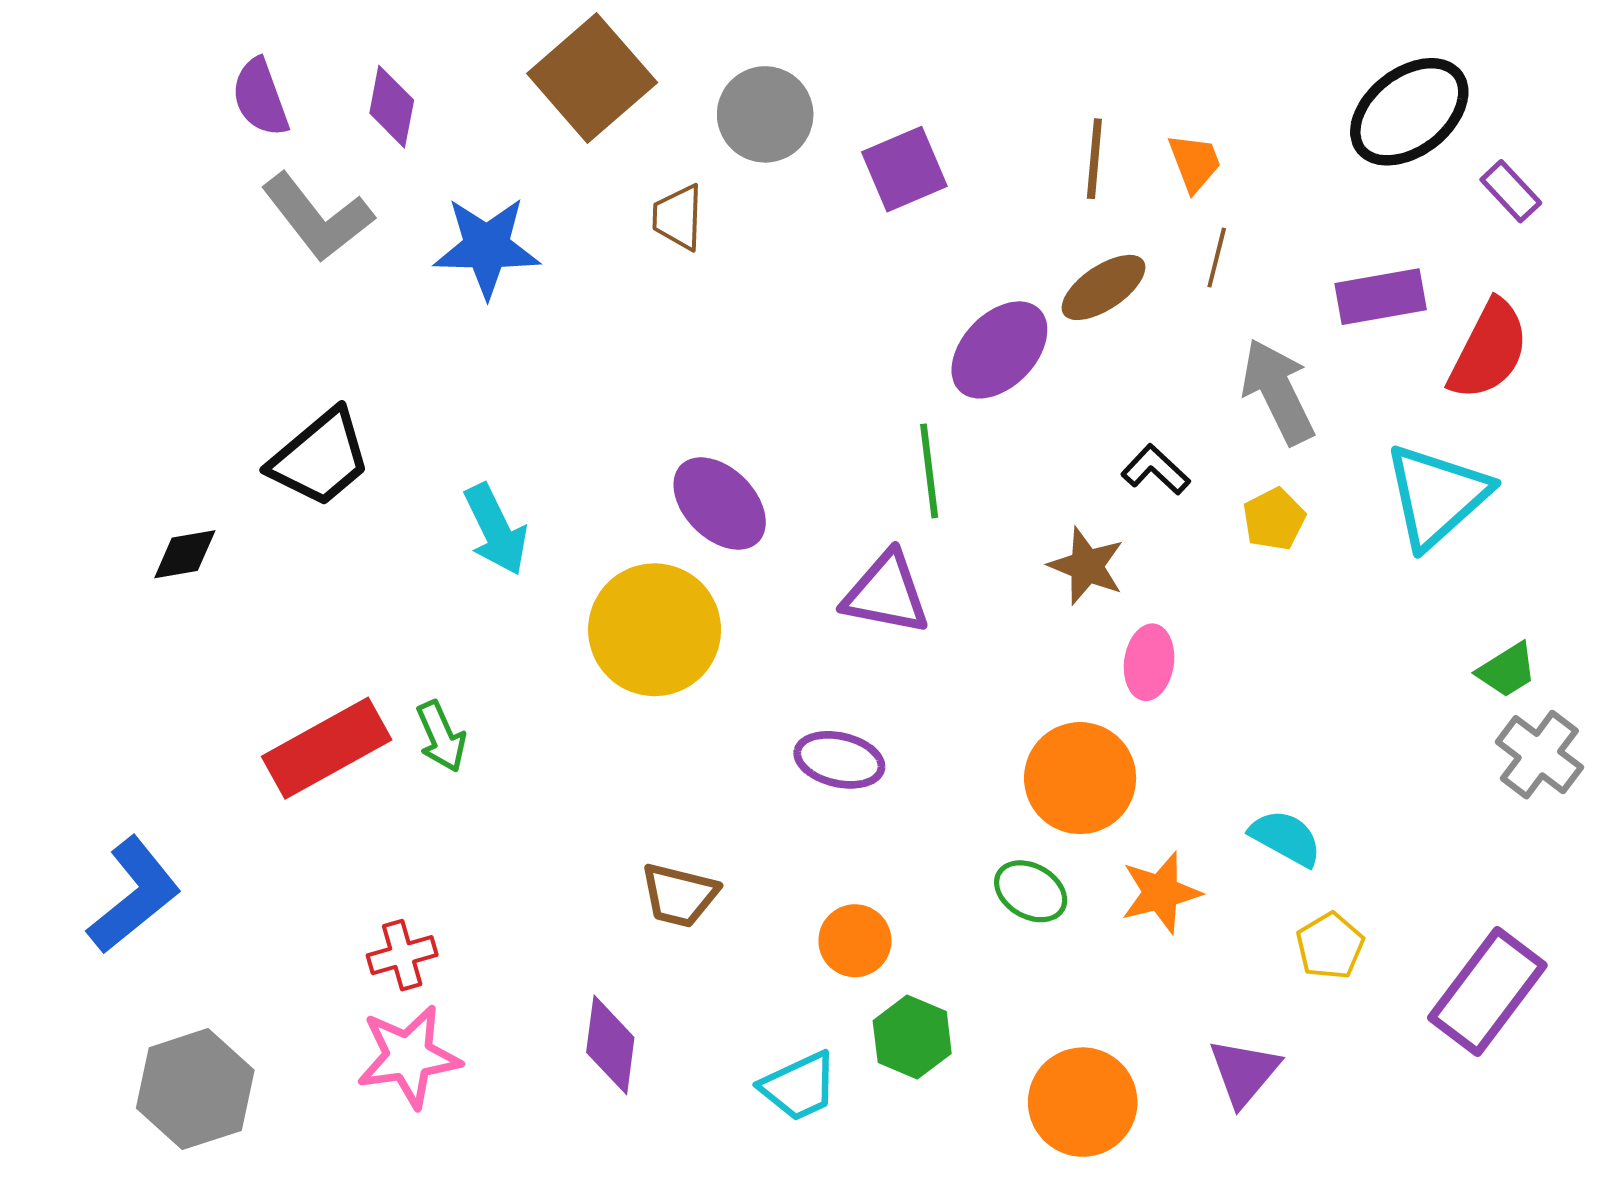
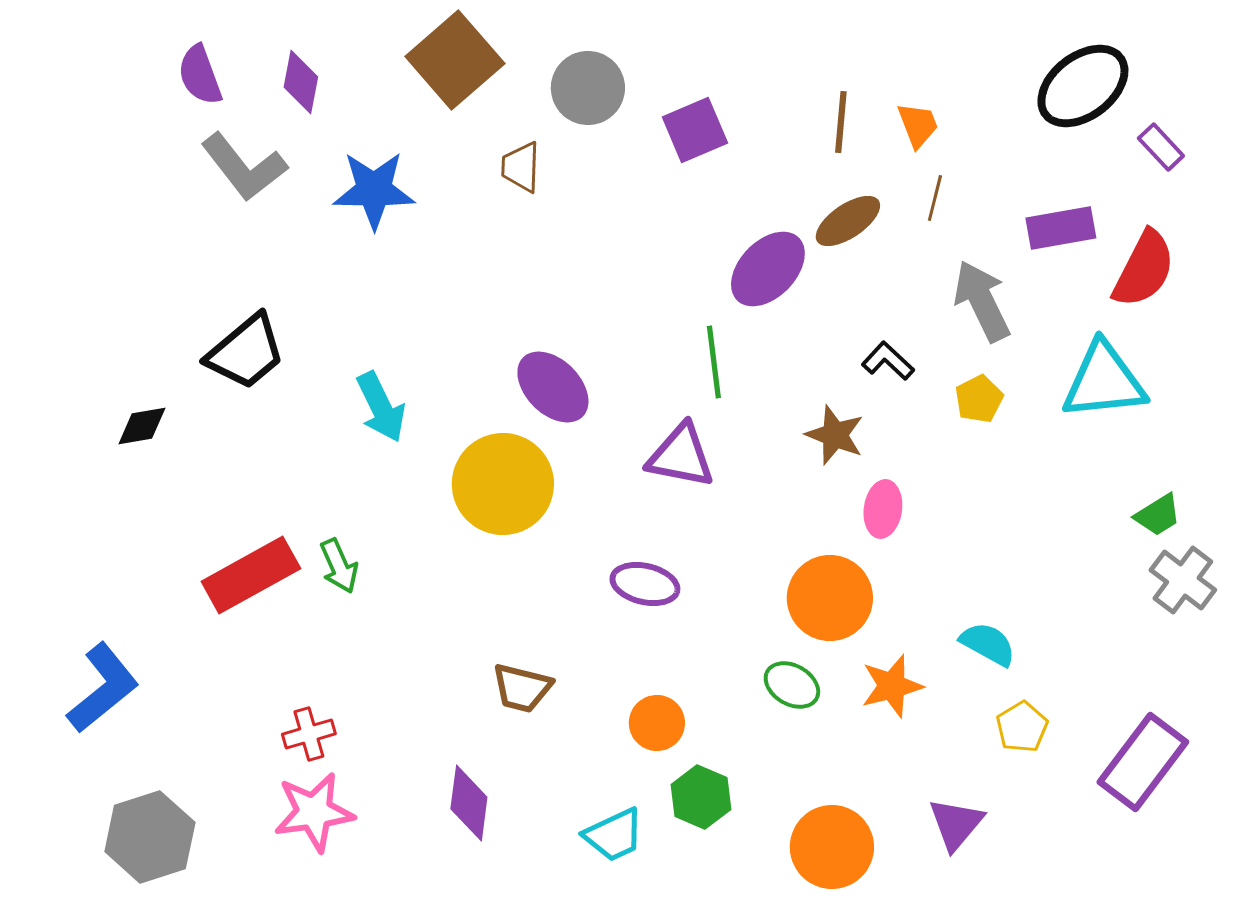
cyan triangle: (1437, 496) -> (1104, 381), turned 36

